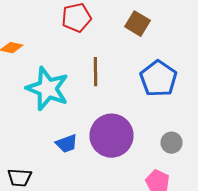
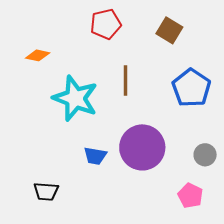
blue trapezoid: (66, 144) -> (95, 156), turned 30

